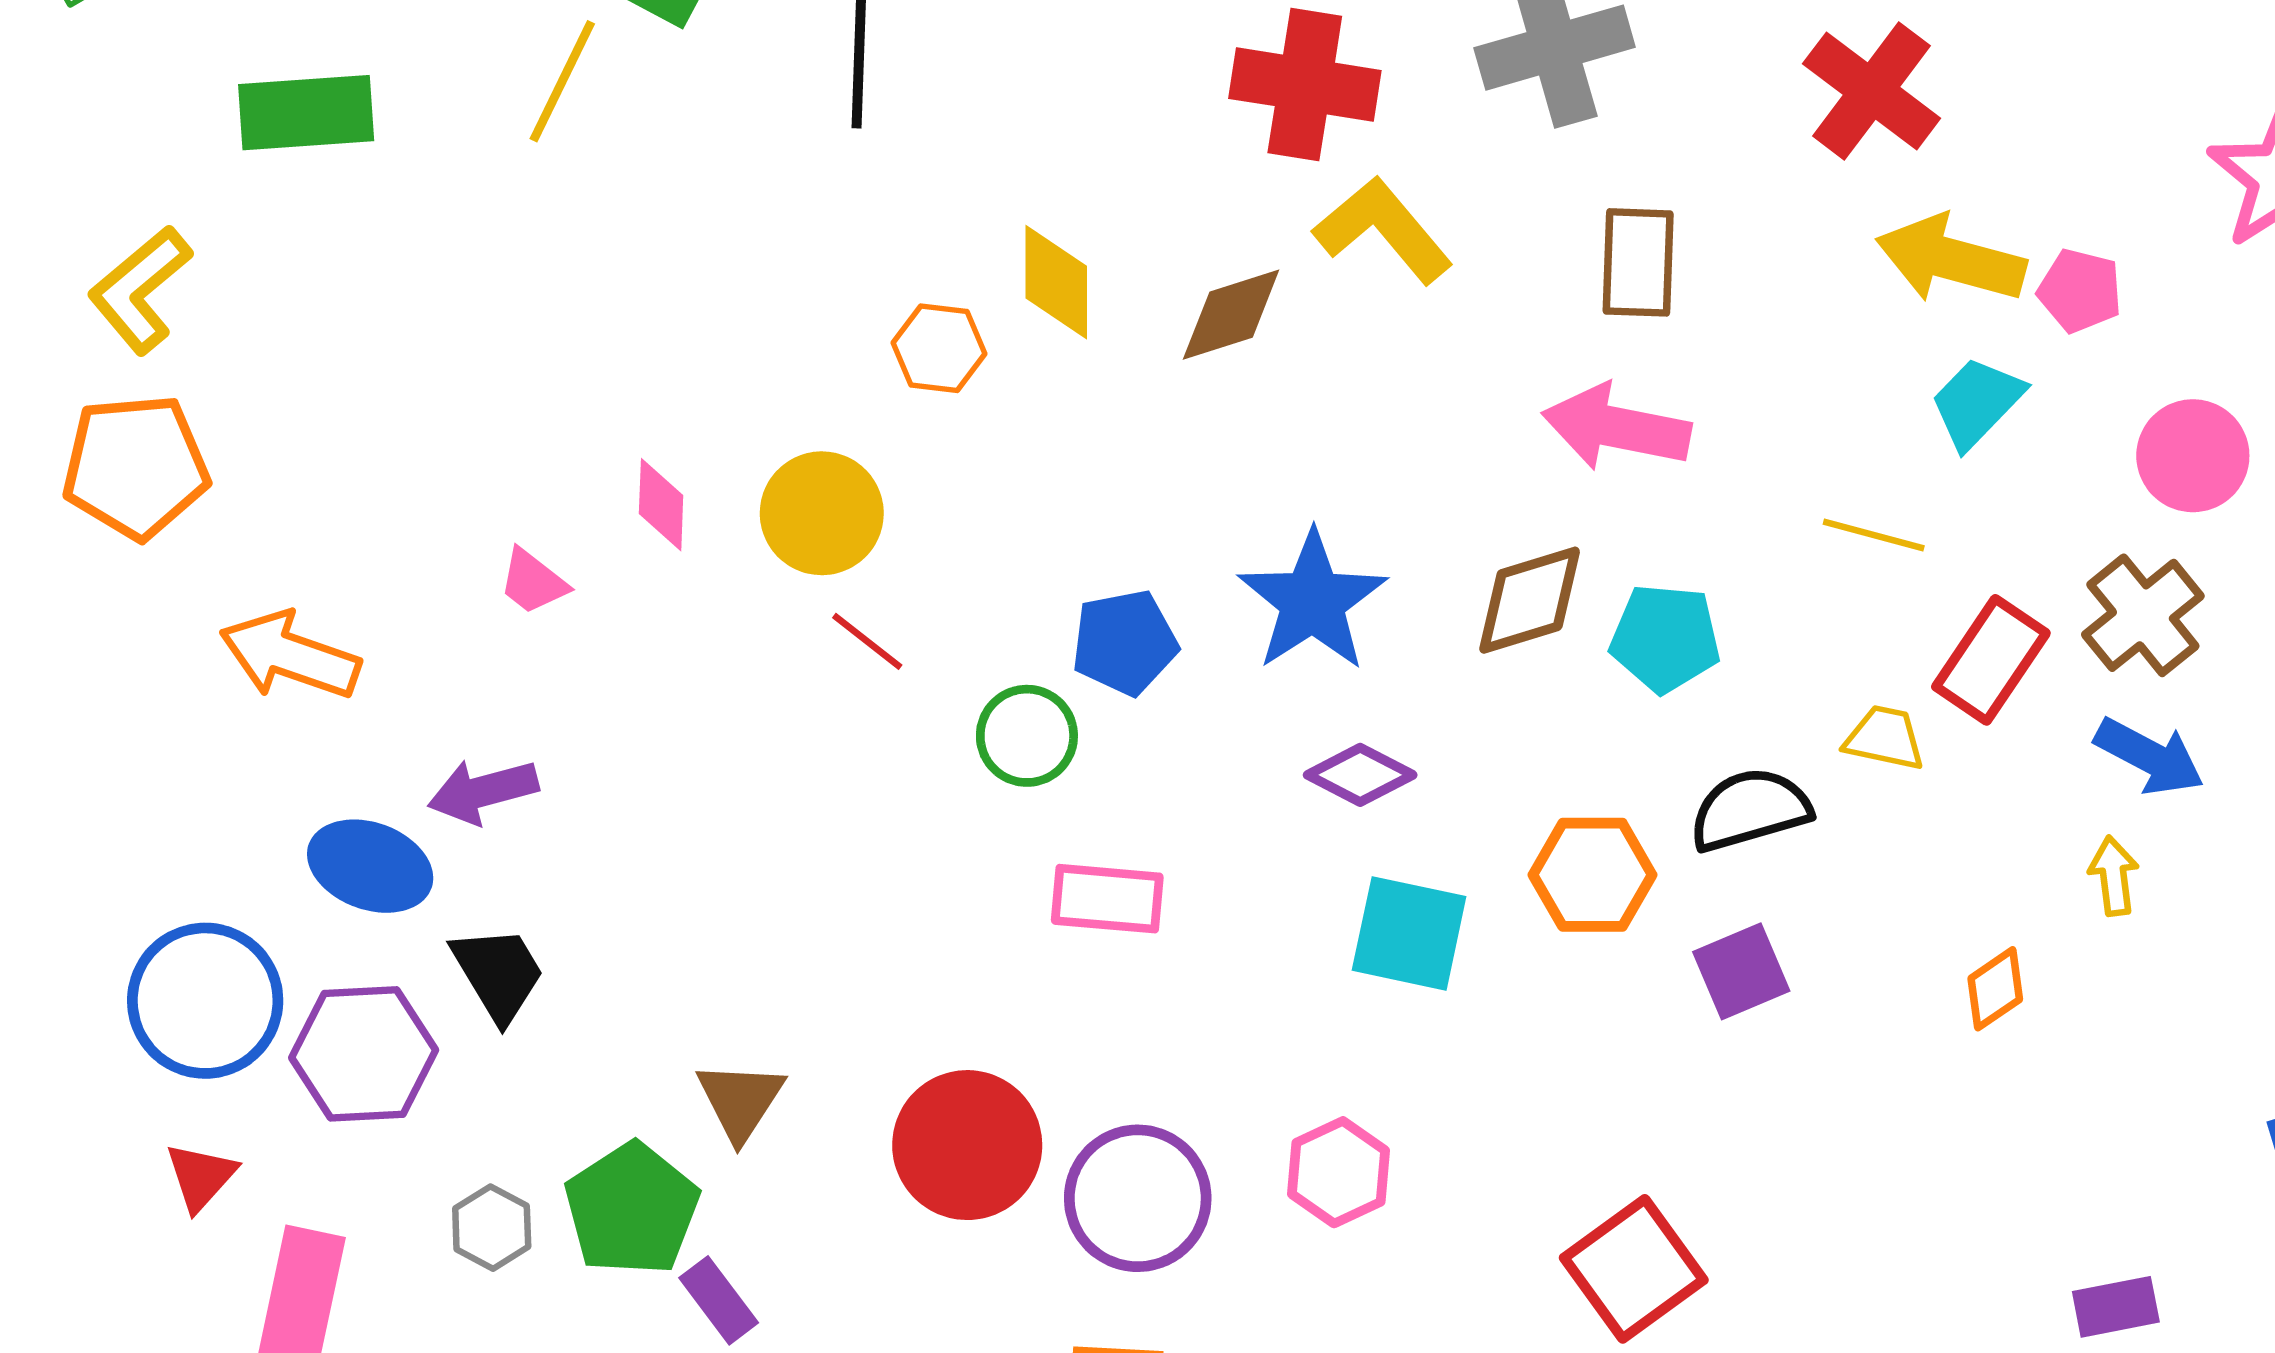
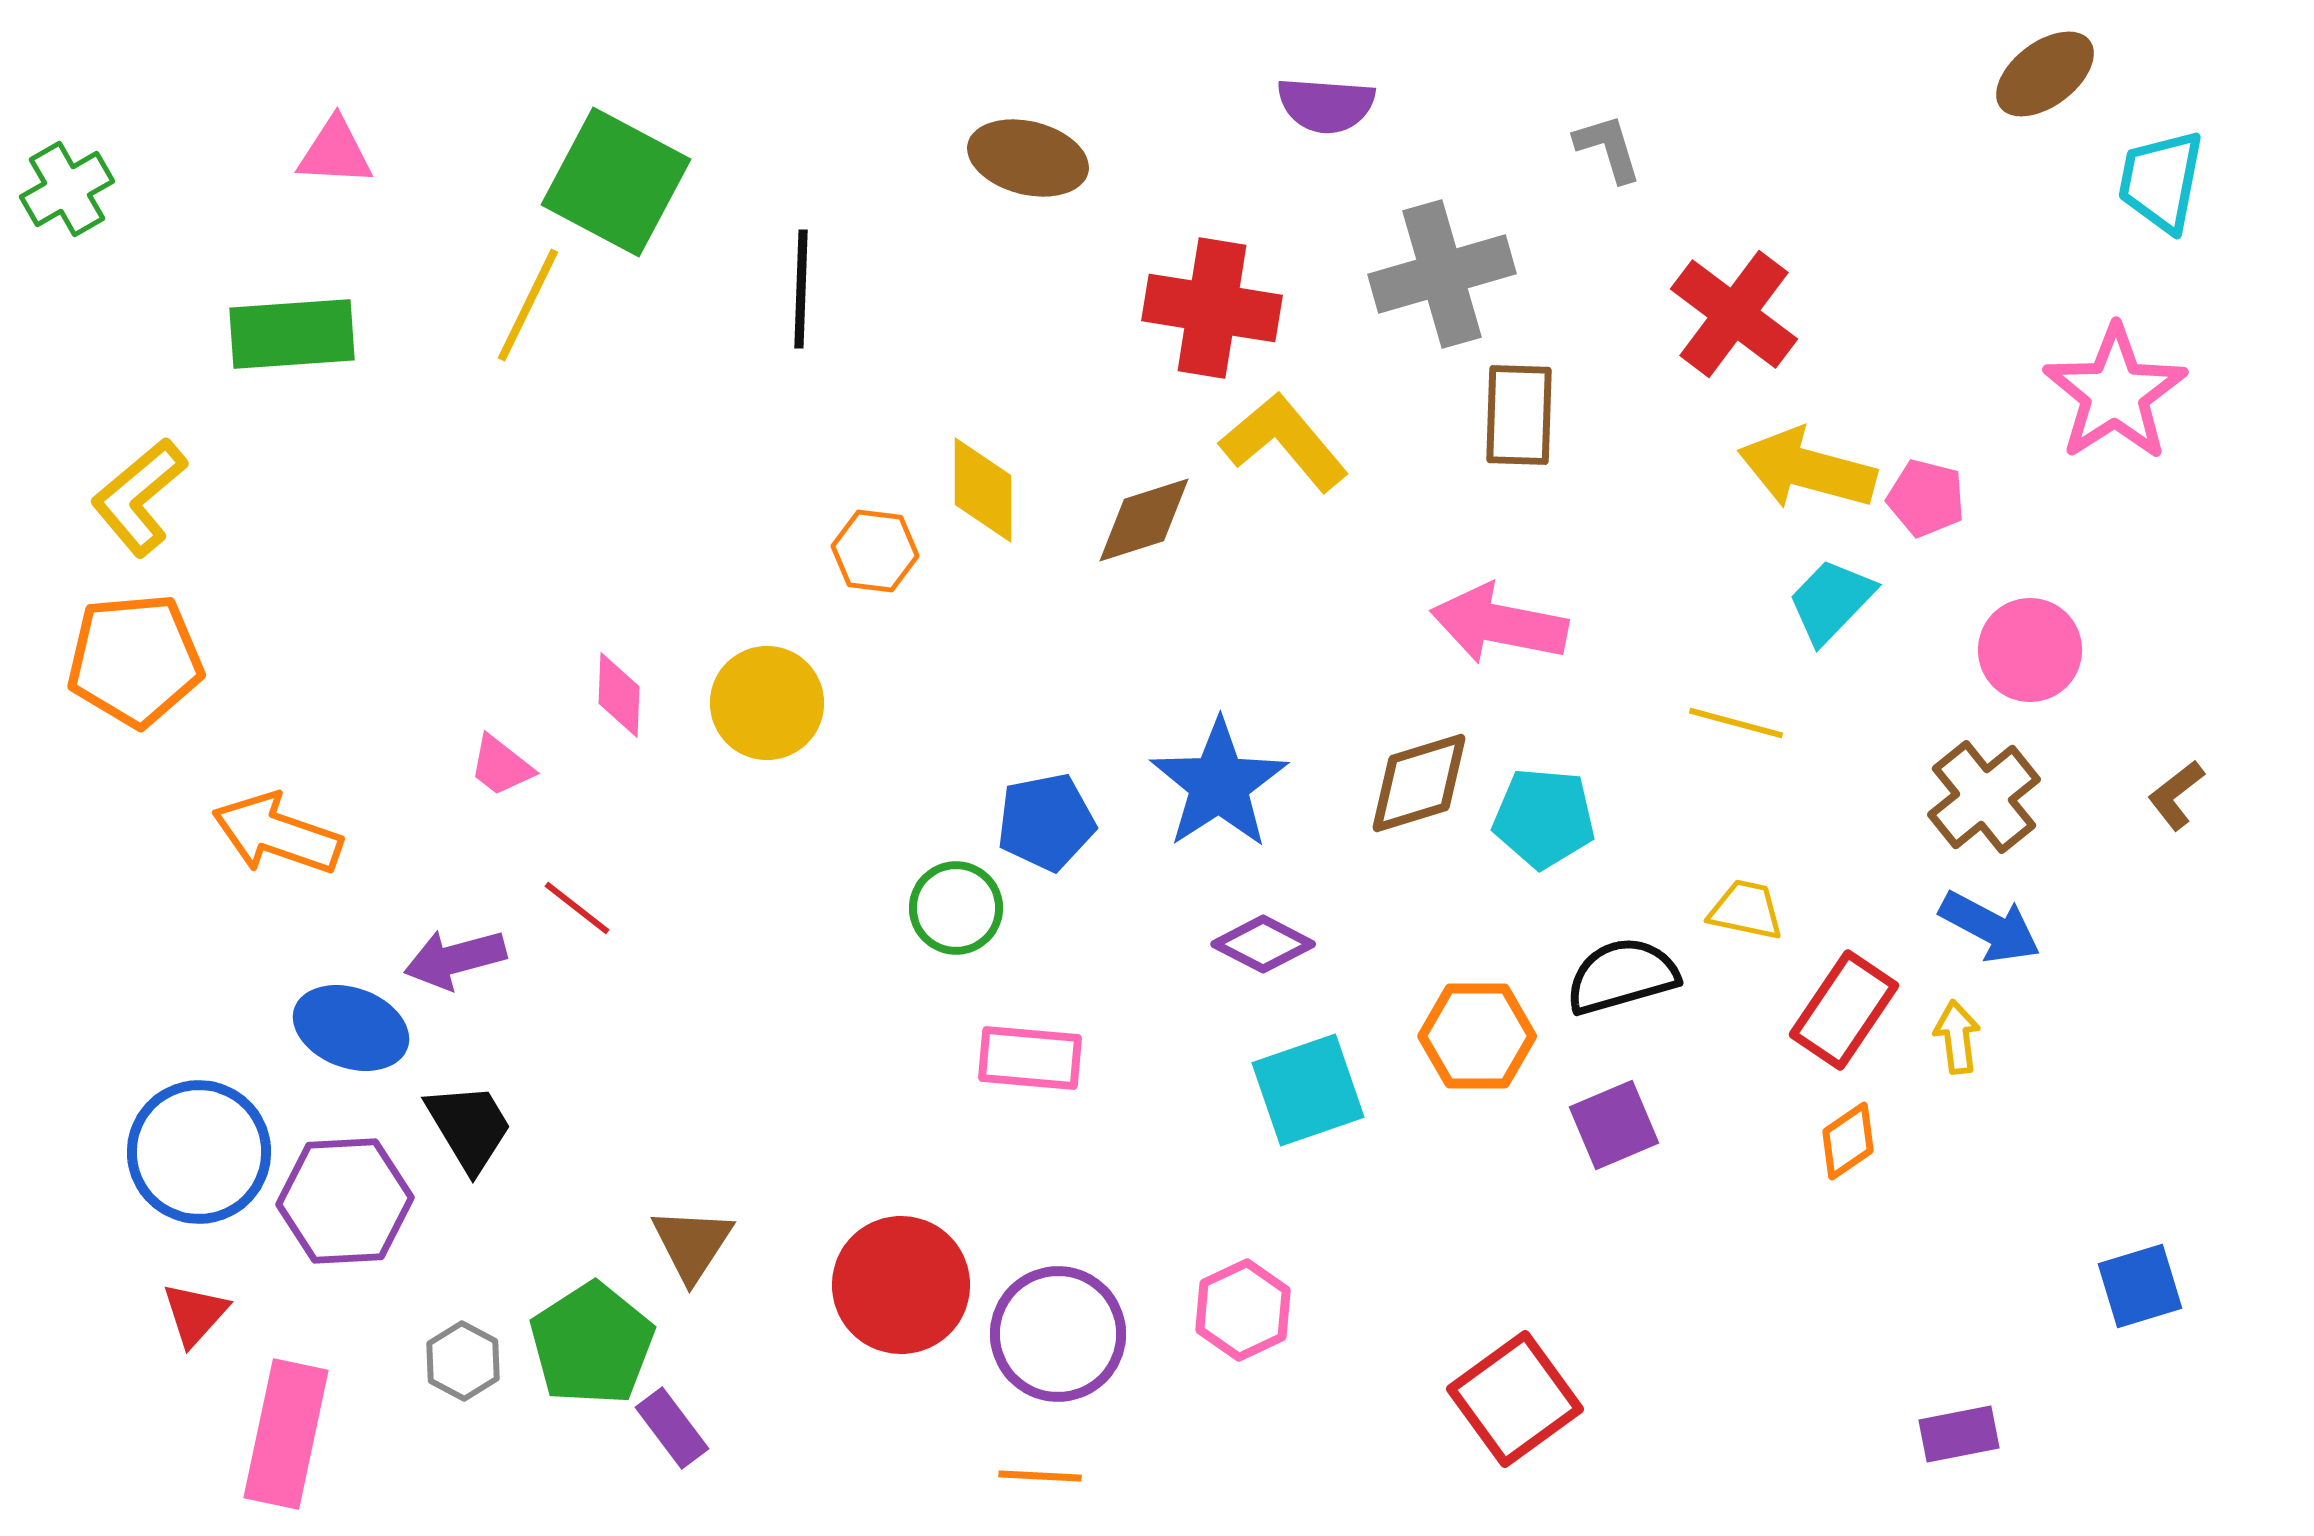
brown rectangle: (1638, 262) -> (1519, 415), moved
red line: (867, 641) -> (577, 908), moved
red rectangle: (1991, 660) -> (1844, 1010), moved
cyan square: (1409, 933) -> (1308, 1090), turned -31

